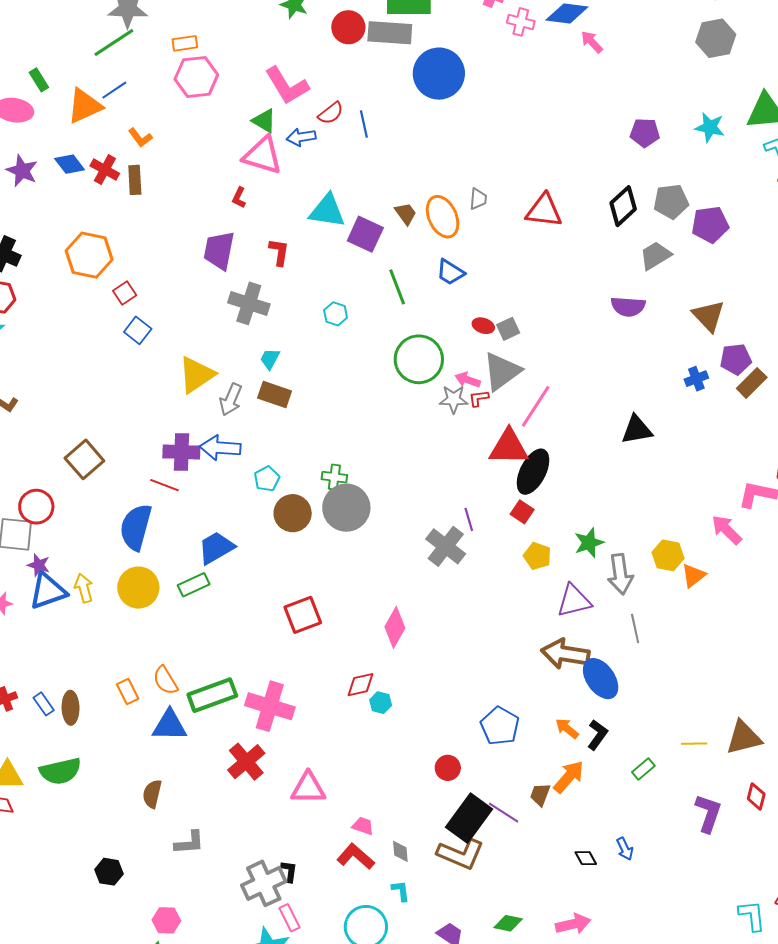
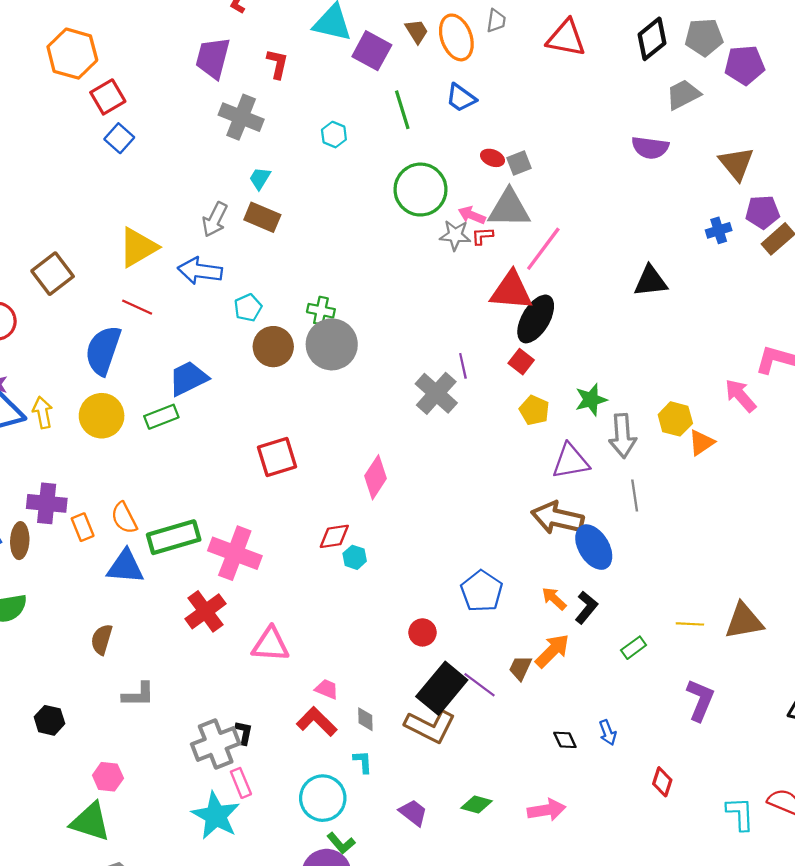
red square: (125, 293) -> (108, 97), size x1.4
gray triangle: (502, 371) -> (509, 208), turned 33
yellow triangle: (196, 375) -> (138, 247), moved
purple cross: (181, 452) -> (47, 503), moved
red diamond: (756, 796) -> (662, 782), moved

